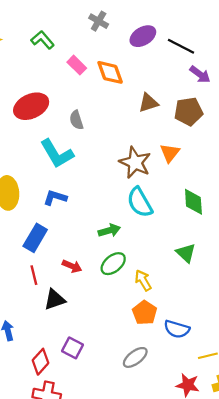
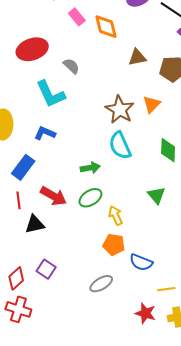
gray semicircle: (76, 120) -> (71, 66), turned 144
red arrow: (72, 266) -> (53, 196), size x1.5
orange pentagon: (145, 313) -> (114, 245), turned -30

